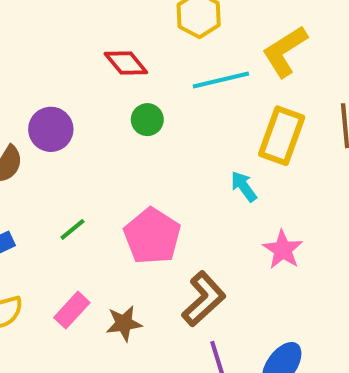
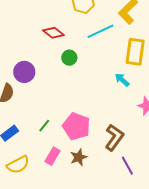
green line: (72, 229) -> (44, 126), moved
pink pentagon: (152, 236) -> (76, 126), moved

